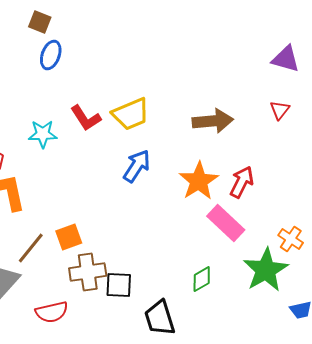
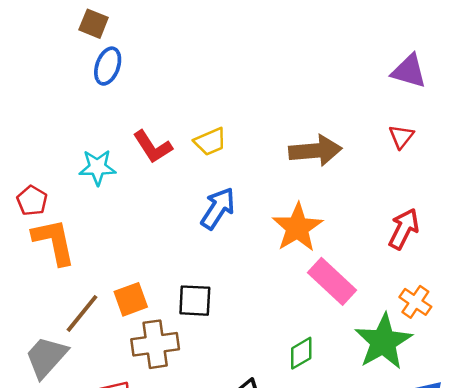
yellow trapezoid: (131, 114) -> (210, 142), size x0.7
red arrow: (242, 182) -> (404, 229), moved
black square: (119, 285) -> (195, 301), moved

